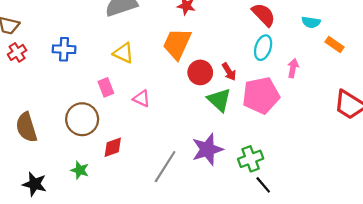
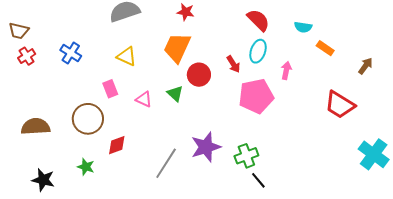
blue cross: (64, 49) -> (71, 53), turned 30
red arrow: (229, 72) -> (233, 64), moved
green triangle: (219, 100) -> (175, 94), moved, size x0.7
brown semicircle: (26, 127) -> (36, 127), turned 104

